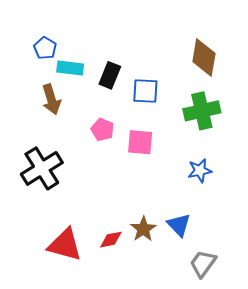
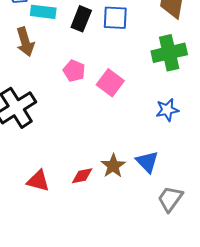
blue square: (145, 91) -> (115, 18), moved
pink square: (140, 142) -> (110, 83), turned 32
red triangle: (65, 245) -> (38, 181), size x0.7

